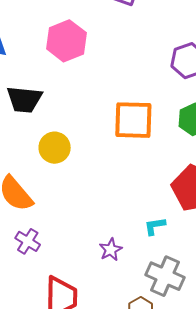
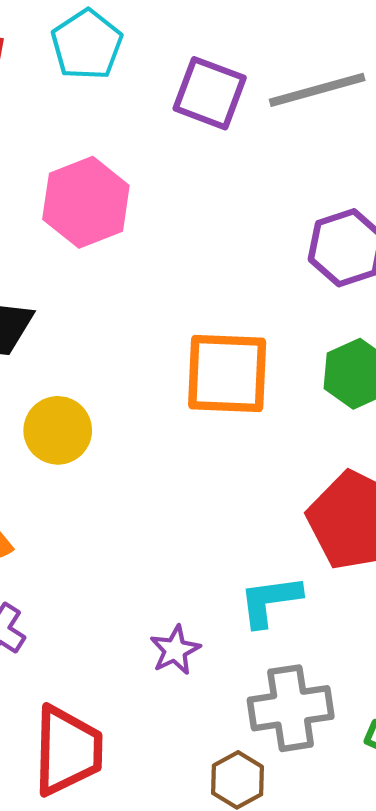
cyan L-shape: (155, 226) -> (270, 601), size x1.4
gray cross: (165, 276) -> (291, 708), turned -33

